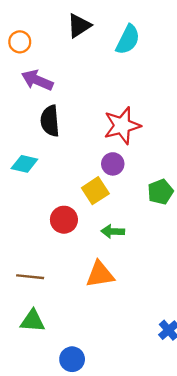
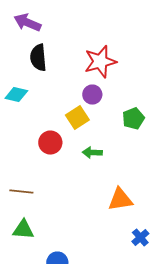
orange triangle: (100, 274) -> (120, 200), moved

